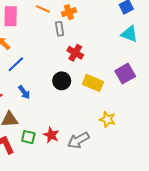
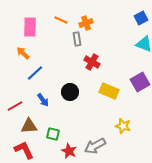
black circle: (62, 81) -> (70, 92), moved
red star: (51, 135) -> (69, 151), moved
green square: (28, 137) -> (53, 134), moved

